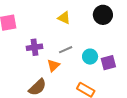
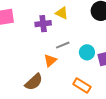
purple cross: (34, 47) -> (43, 24), moved

